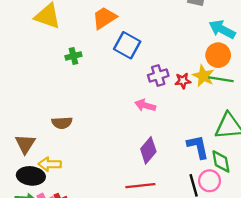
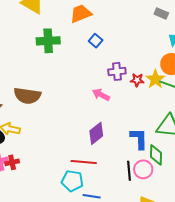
blue square: (127, 45) -> (96, 41), size x0.6
green cross: (73, 56) -> (48, 41), size x1.6
brown semicircle: (62, 123) -> (27, 96), size x1.5

